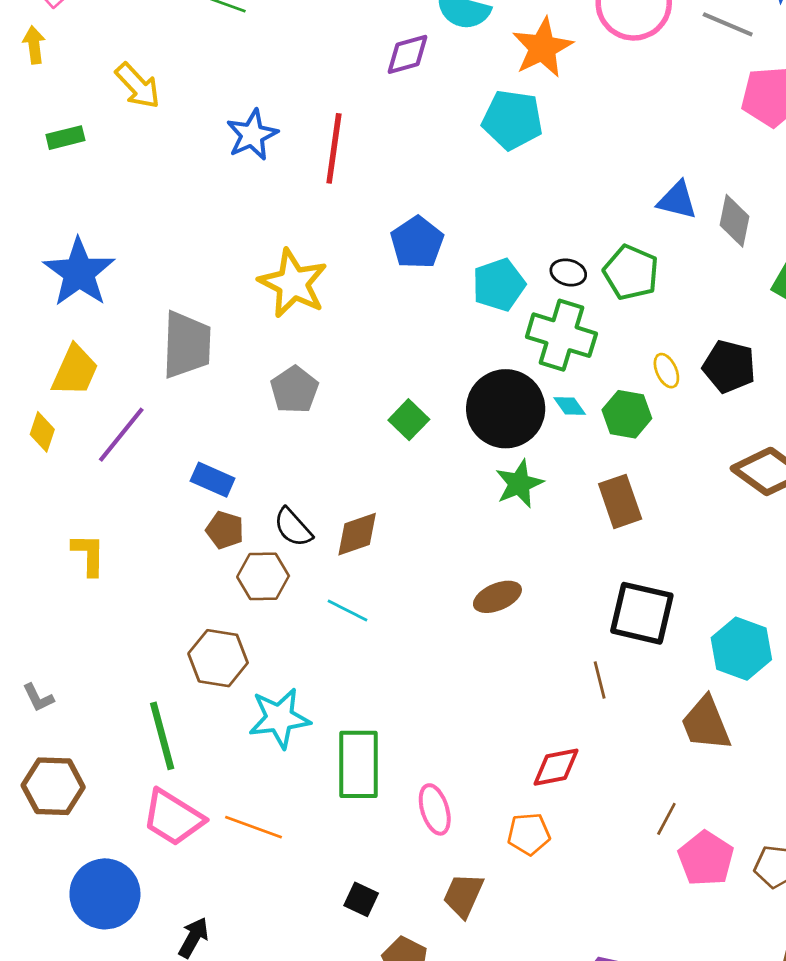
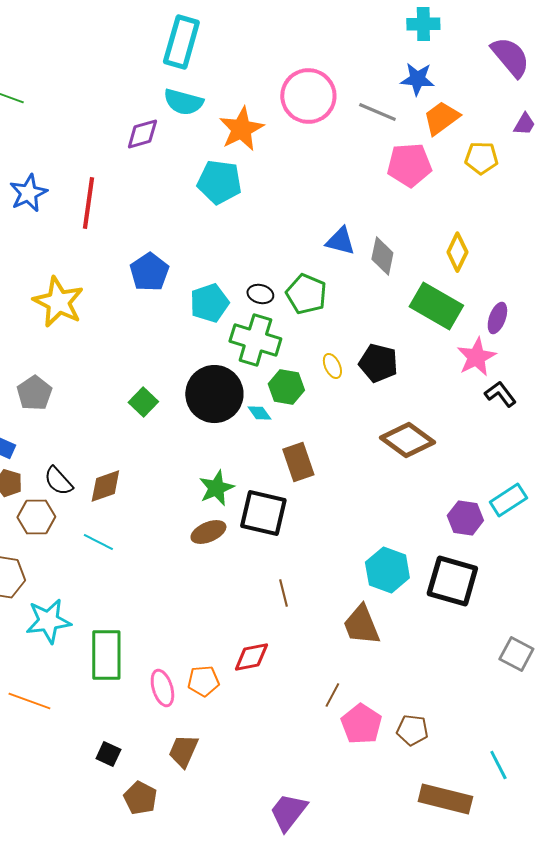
gray pentagon: (294, 390) -> (34, 393), moved
cyan diamond: (570, 406) -> (259, 413), moved
green hexagon: (627, 414) -> (286, 387), moved
green star: (519, 484) -> (216, 488), moved
black square: (642, 613) -> (263, 513), moved
orange pentagon: (529, 834) -> (203, 681), moved

